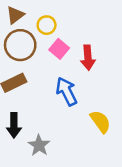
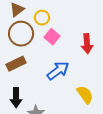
red arrow: (88, 58) -> (87, 44), moved
blue arrow: (67, 91) -> (58, 71), turned 80

